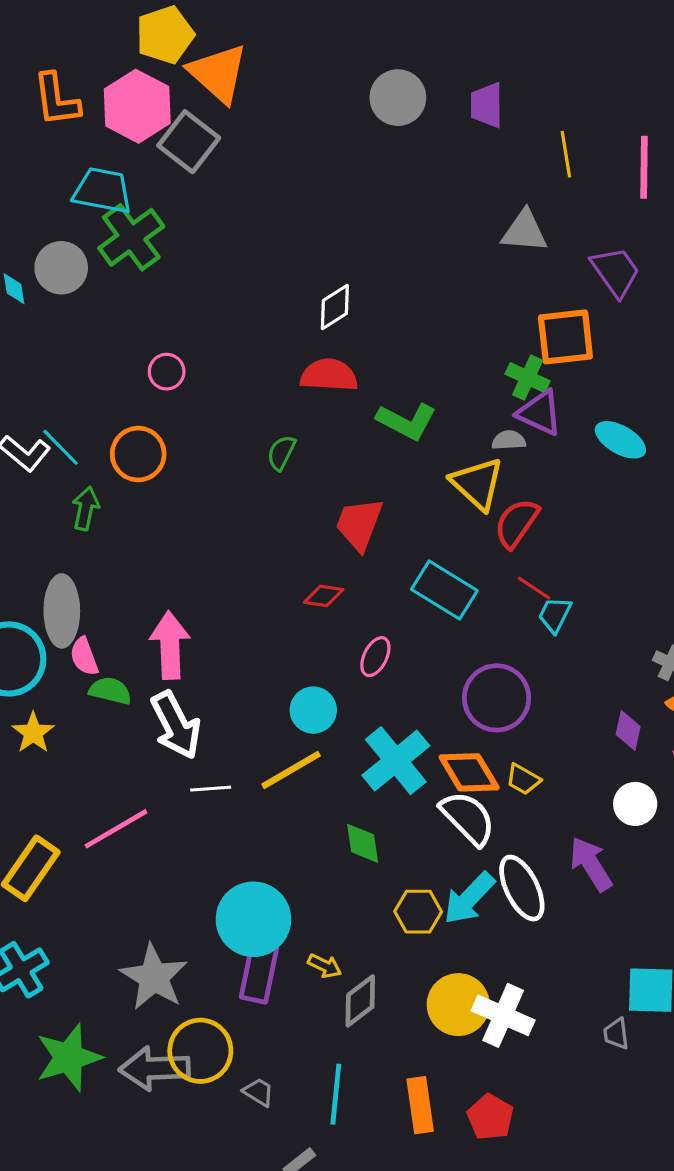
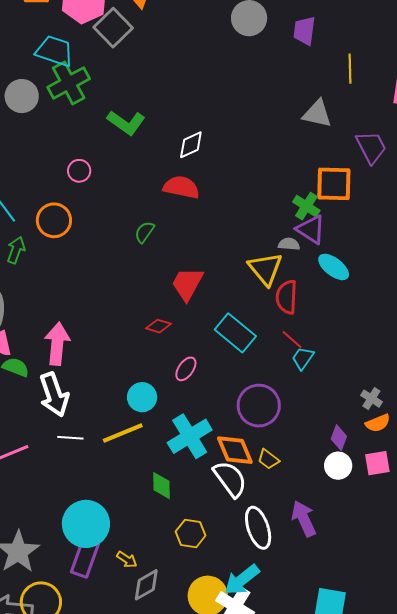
green L-shape: (406, 421) -> (126, 123), moved
cyan ellipse: (620, 440) -> (334, 267), moved
red semicircle: (516, 523) -> (287, 297), turned -40
white circle: (635, 804) -> (338, 466), moved
cyan arrow: (469, 898) -> (242, 580), moved

